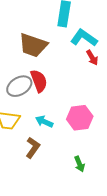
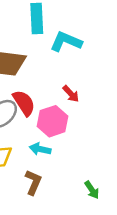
red arrow: (92, 58) -> (71, 94), moved
pink hexagon: (80, 118) -> (53, 121), moved

